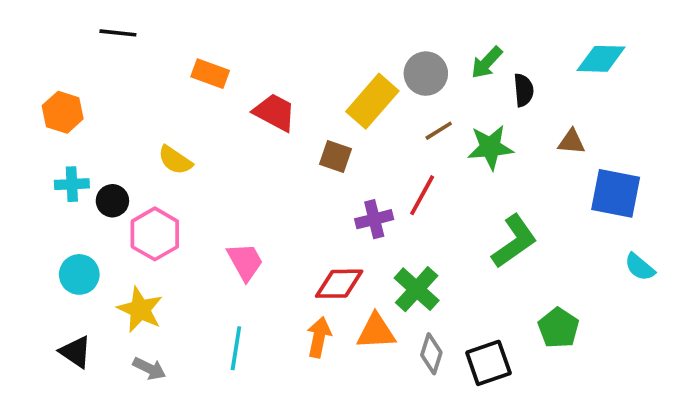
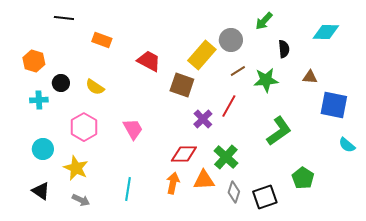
green arrow: (487, 62) -> (264, 21), moved
orange rectangle: (210, 74) -> (102, 40), moved
brown square: (335, 156) -> (182, 85), size x1.4
black circle: (112, 201) -> (61, 83), moved
purple cross: (374, 219) -> (203, 119), turned -30
pink trapezoid: (245, 262) -> (133, 129), moved

